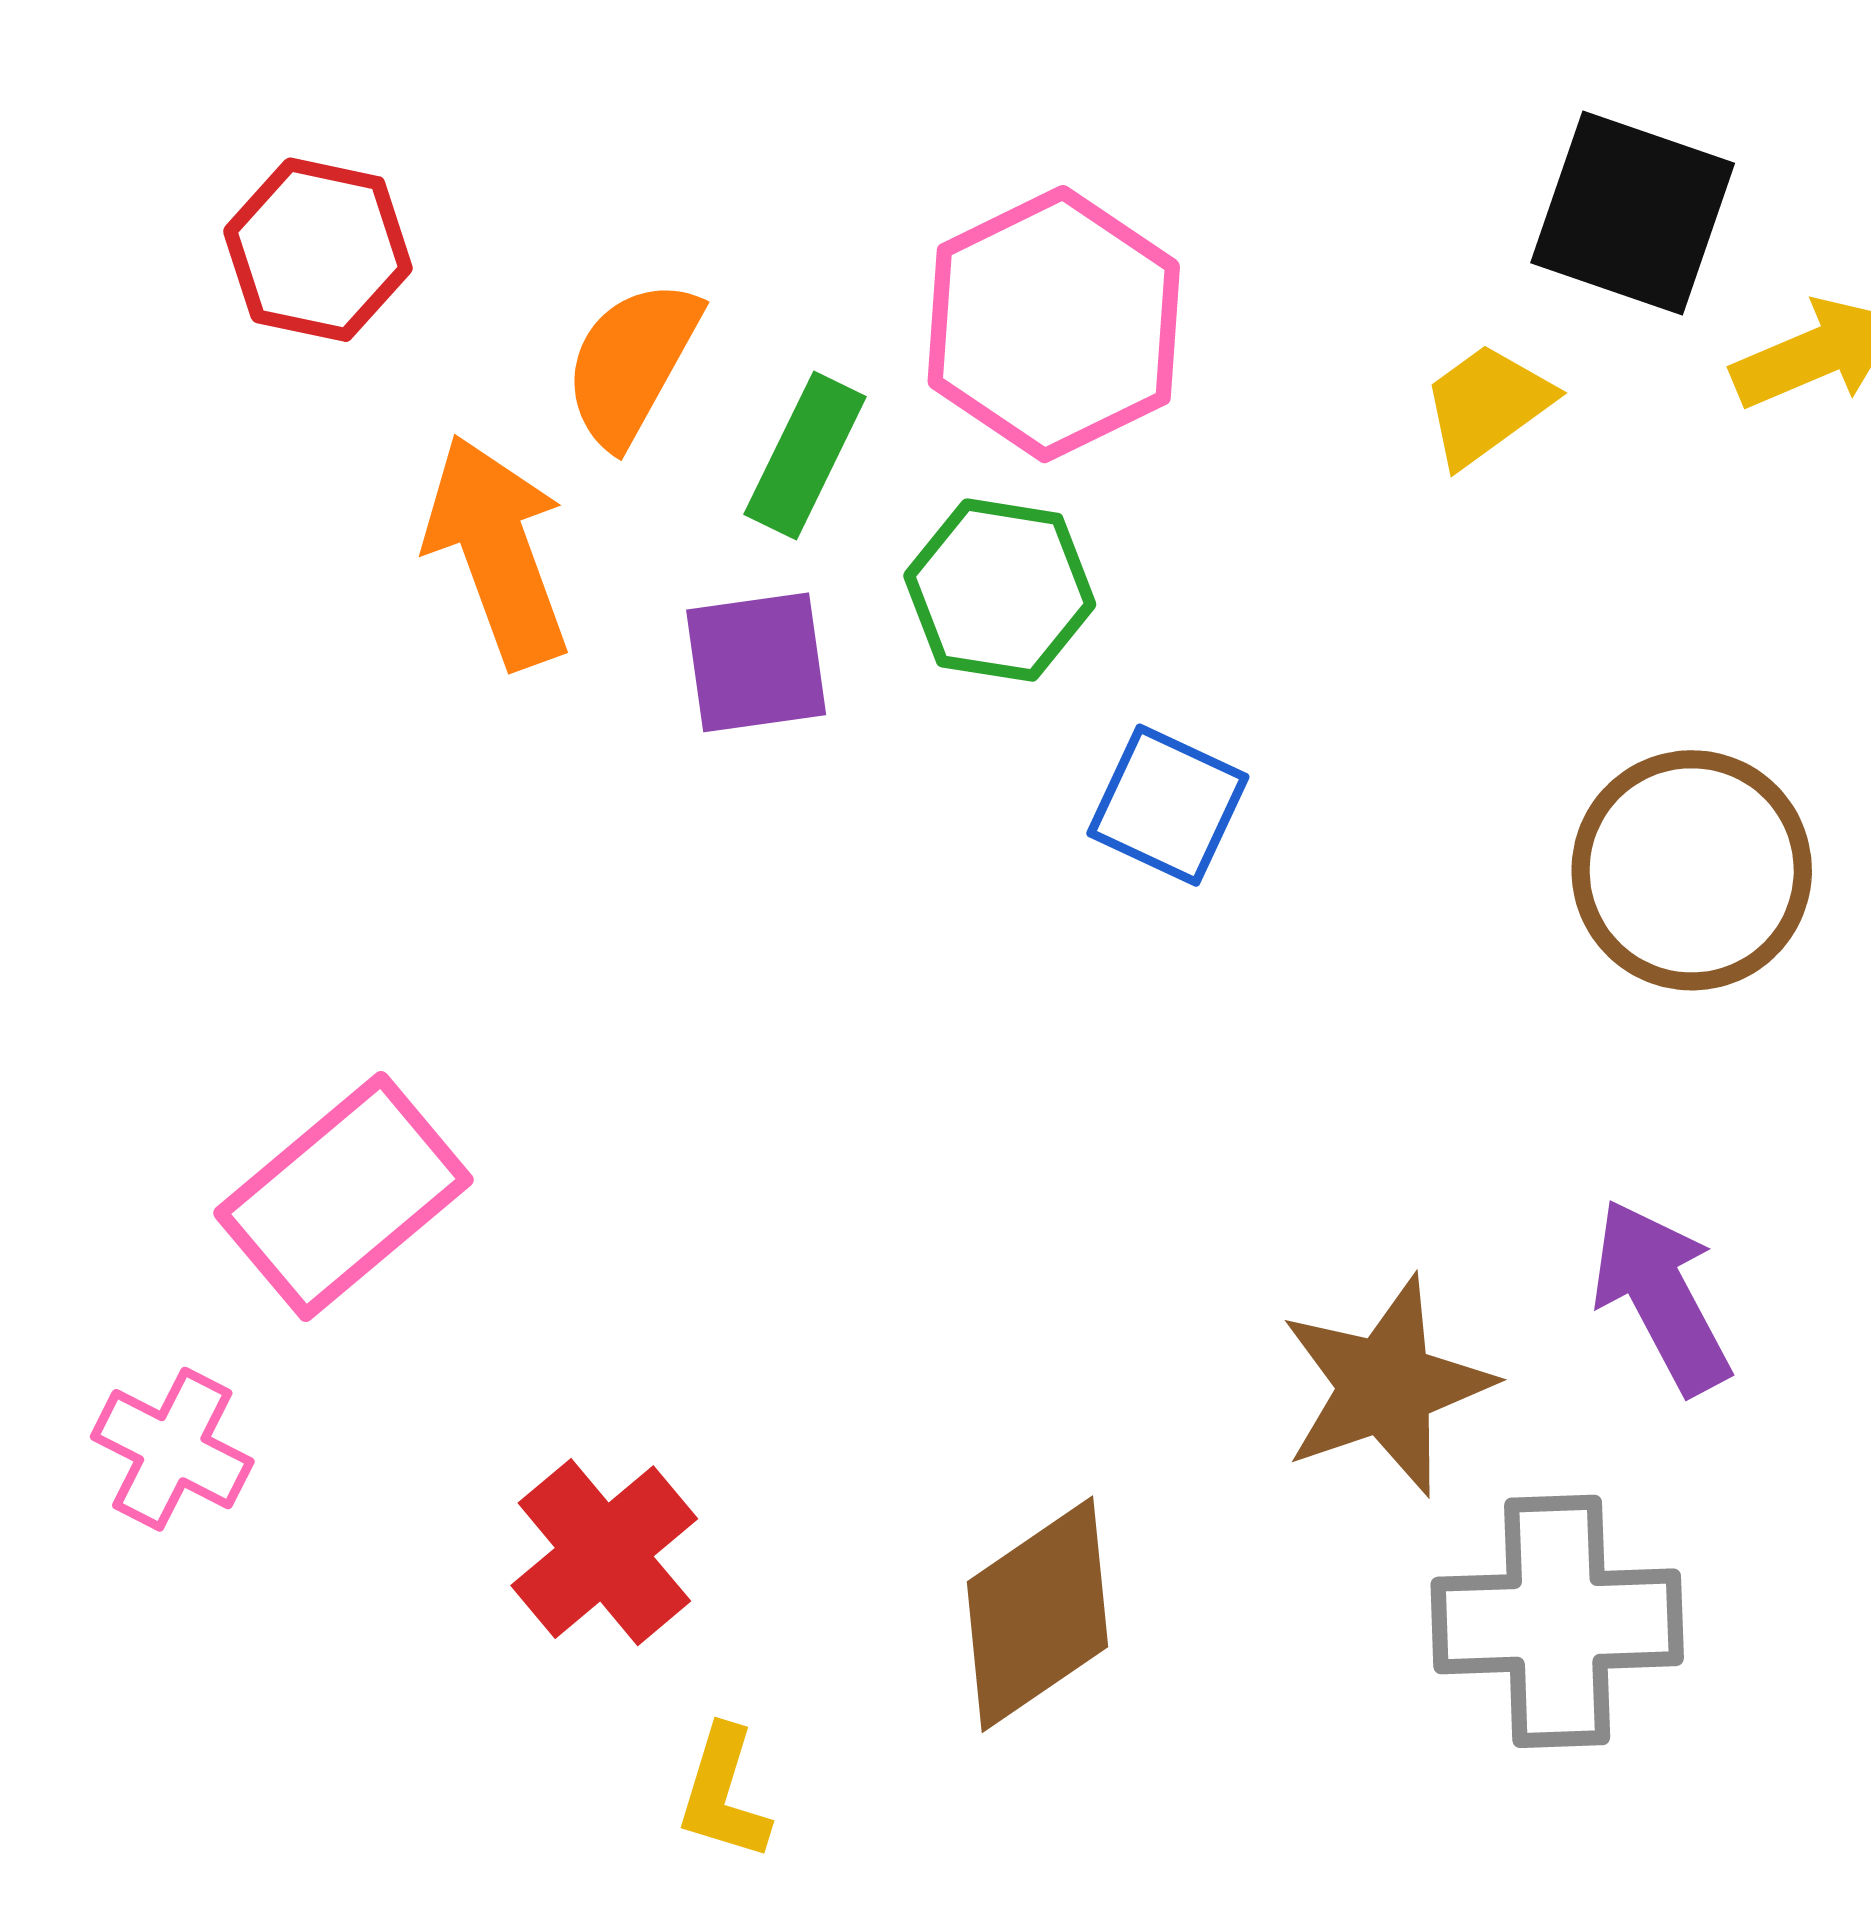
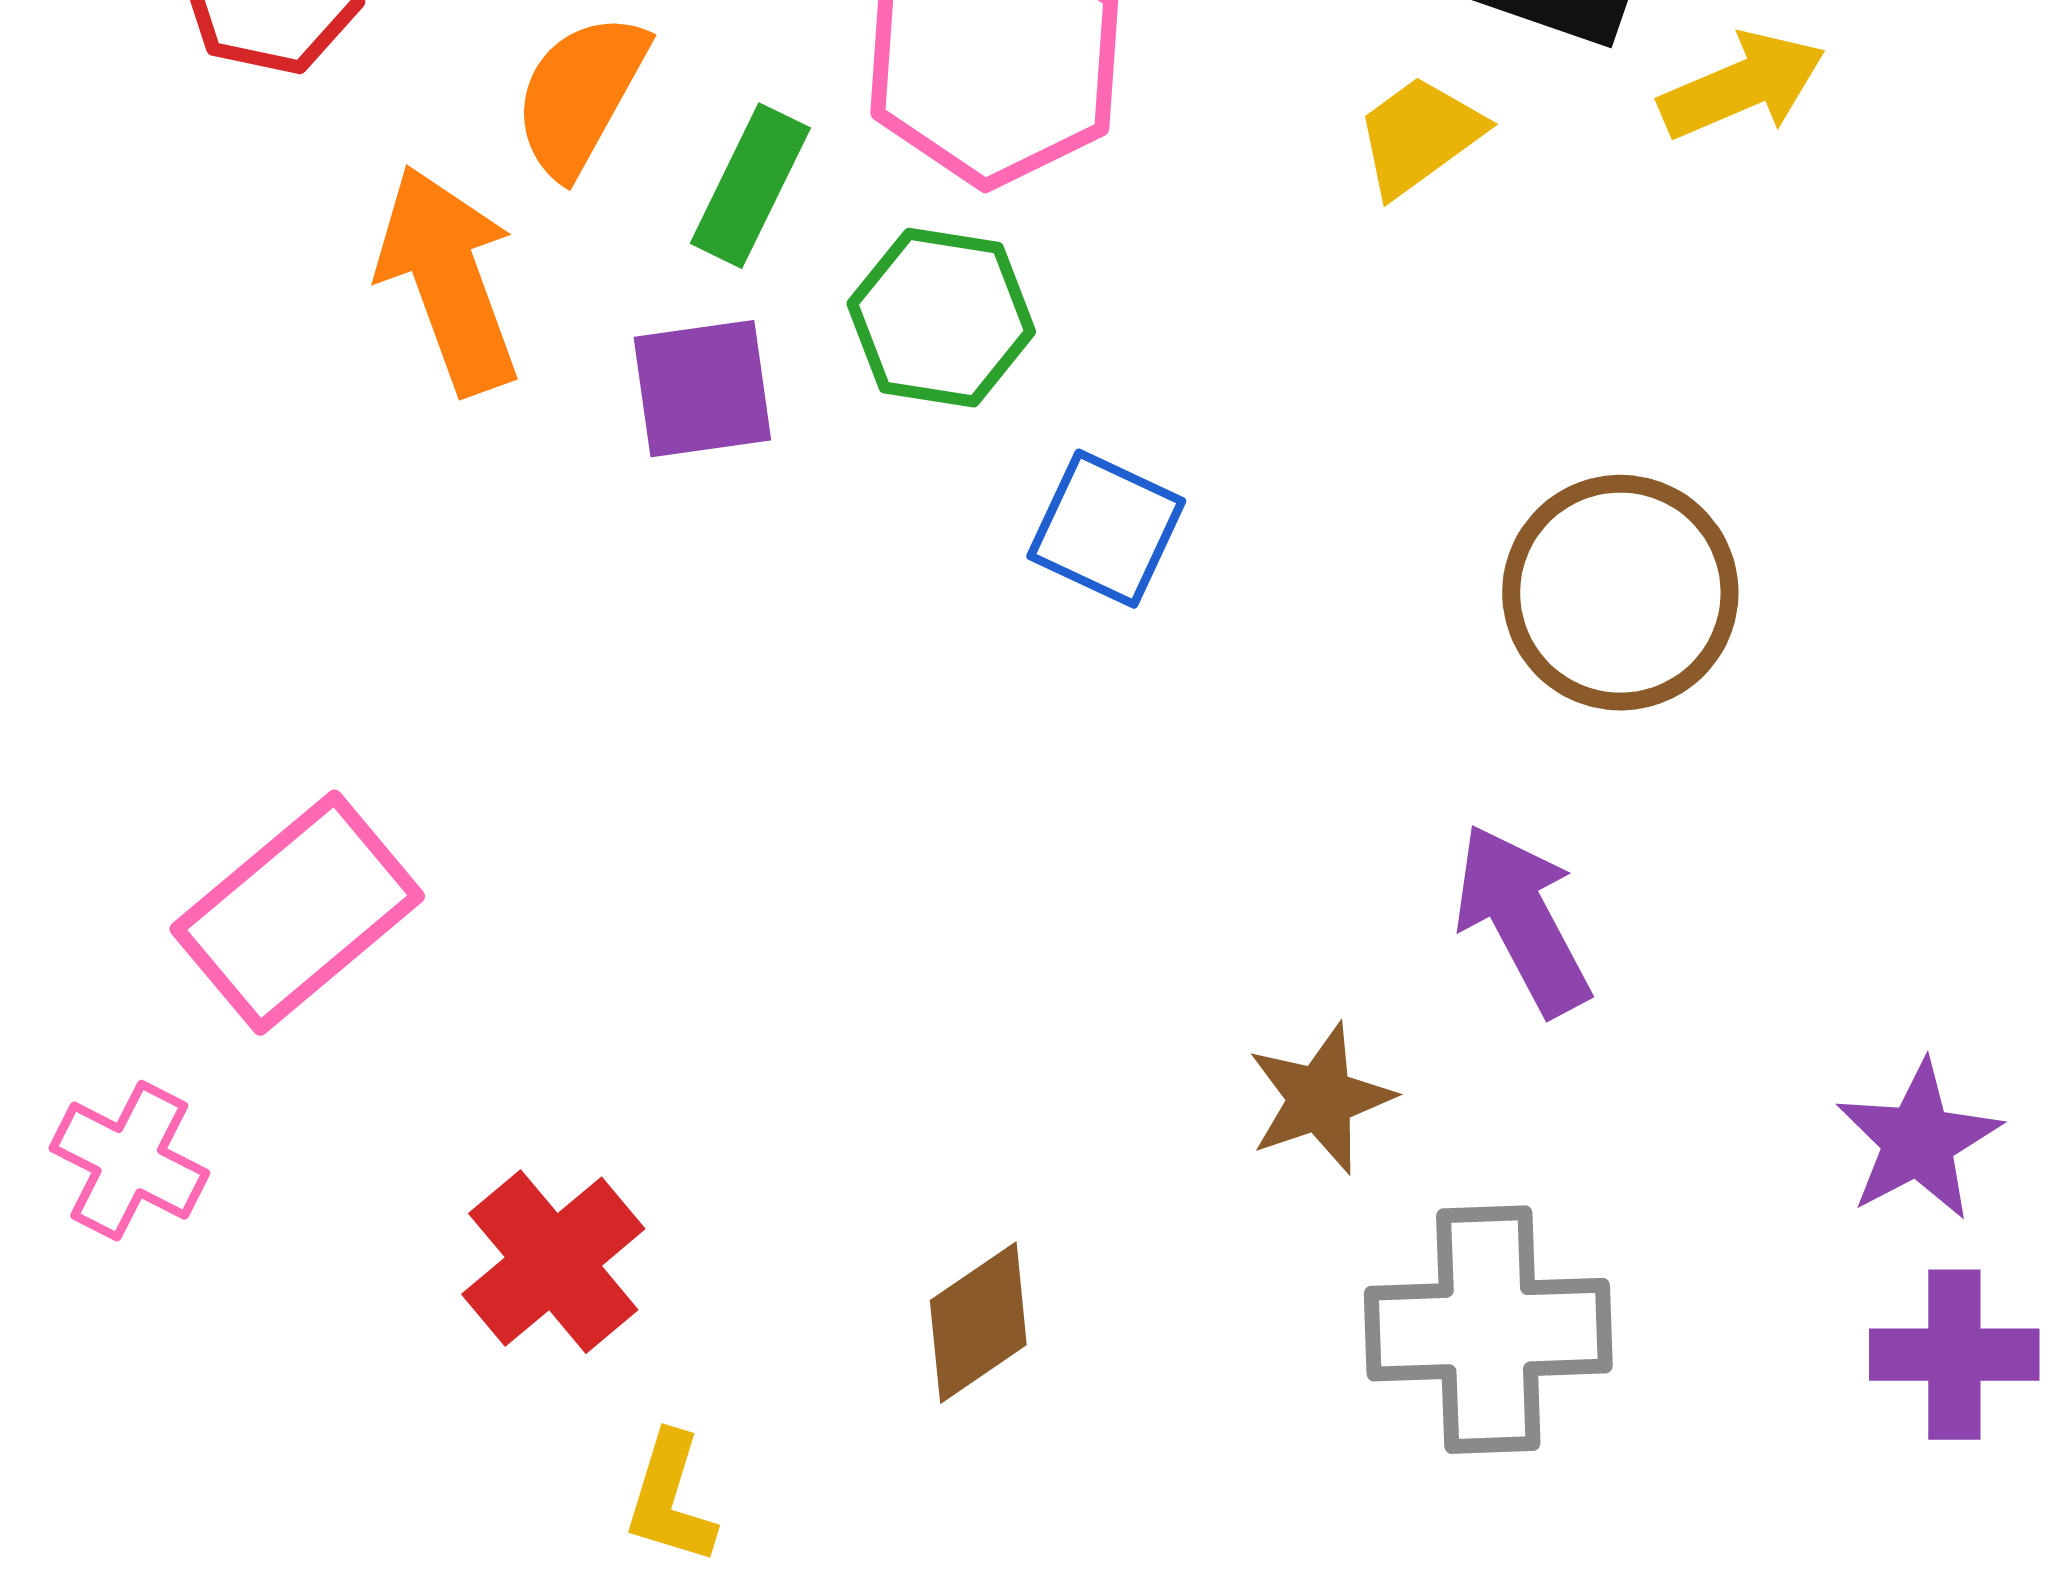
purple arrow: (1661, 1296) -> (1522, 920), moved
brown star: (1386, 1386) -> (1320, 1099), size x0.7
brown diamond: (1037, 1614) -> (978, 1323), size x0.7

